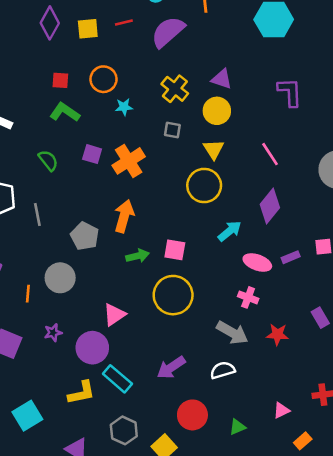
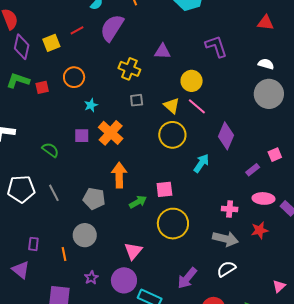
cyan star: (124, 107) -> (91, 105), moved
yellow circle: (217, 111) -> (192, 81), moved
green L-shape: (65, 112) -> (18, 81), moved
pink line: (270, 154) -> (197, 106), moved
pink ellipse: (257, 262) -> (263, 198), moved

